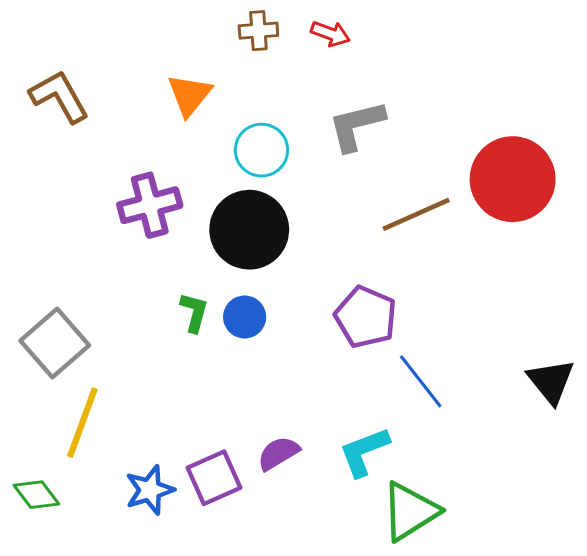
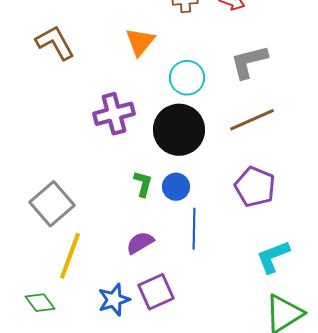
brown line: (416, 214) -> (252, 120), moved
blue line: (421, 381) -> (194, 229), moved, turned 39
cyan L-shape: (364, 452) -> (273, 257), moved
purple semicircle: (278, 453) -> (140, 243), moved

